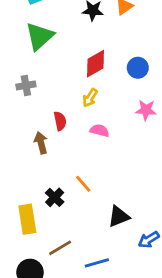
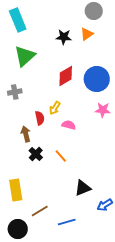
blue circle: (138, 68) -> (97, 79), size x1.6
yellow arrow: (90, 98) -> (55, 108), moved
orange line: (83, 184) -> (61, 156), moved
black cross: (55, 197) -> (36, 154), moved

